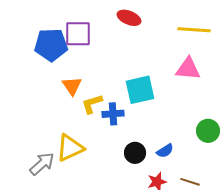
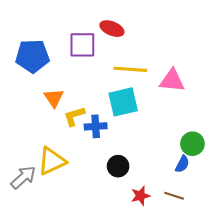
yellow line: (194, 30) -> (130, 69), moved
purple square: (78, 34) -> (82, 45), moved
blue semicircle: (165, 151) -> (182, 164), moved, turned -30

